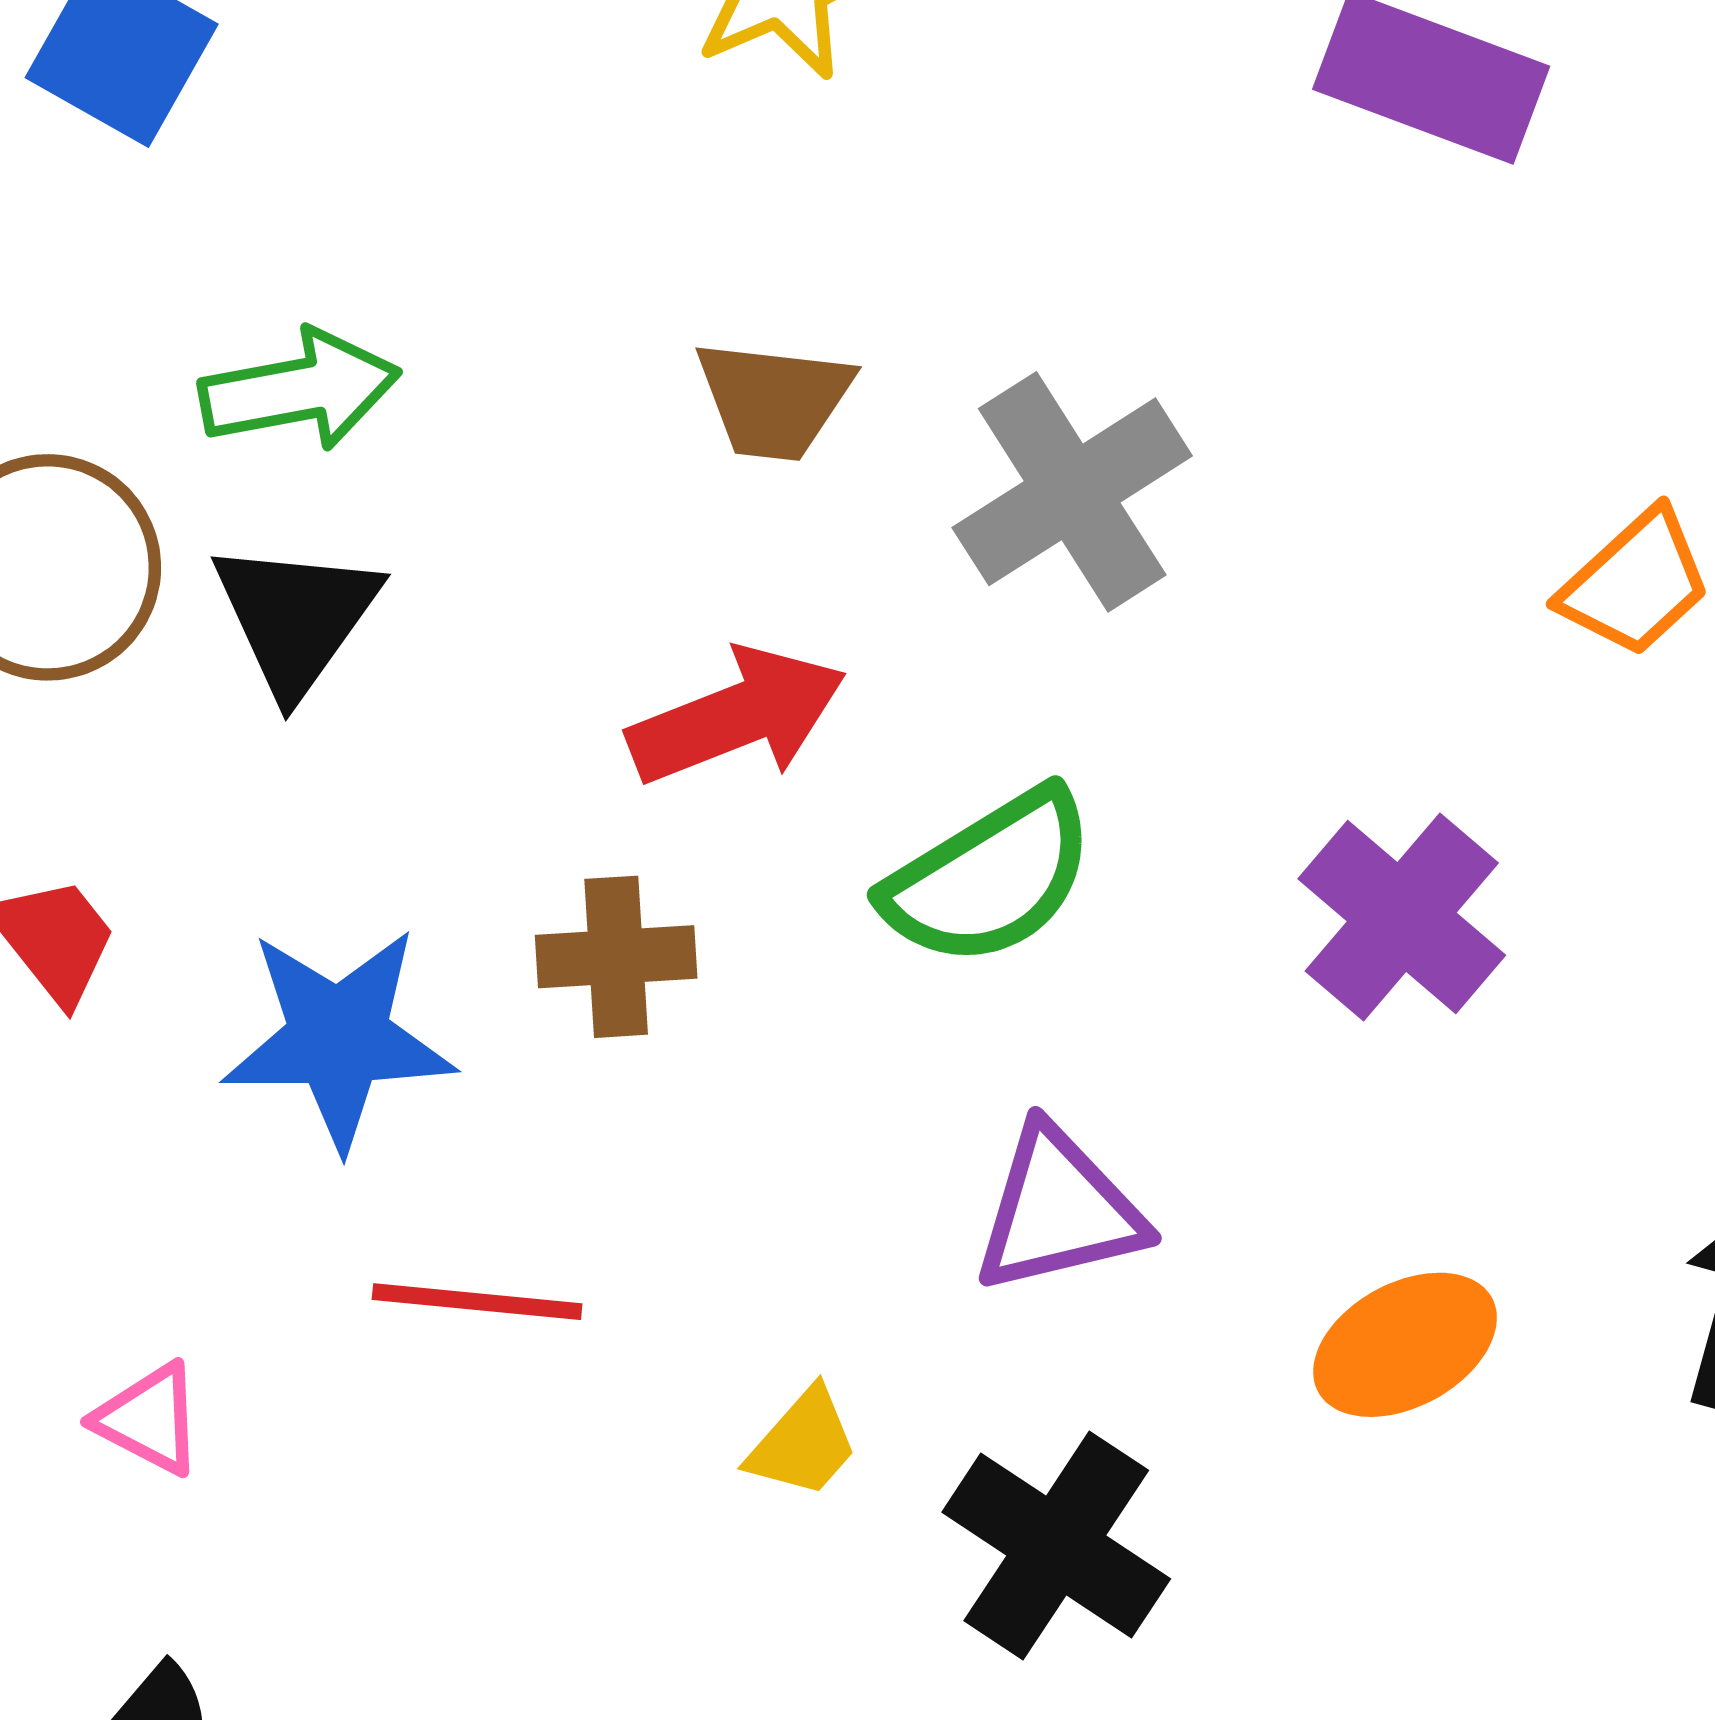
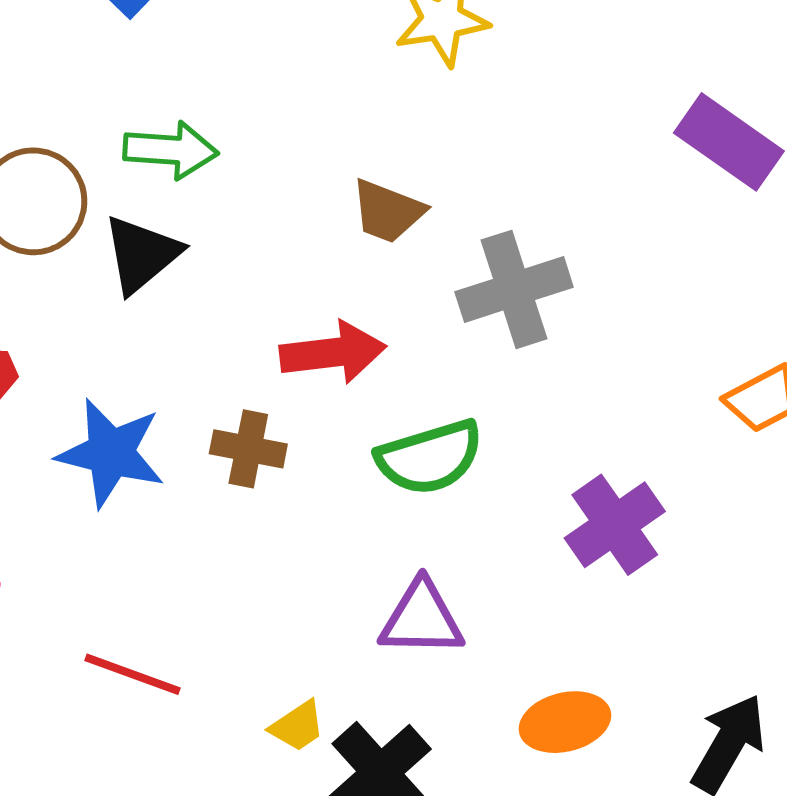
red line: (477, 1302) -> (133, 674), moved
yellow trapezoid: (803, 1443) -> (297, 726), moved

